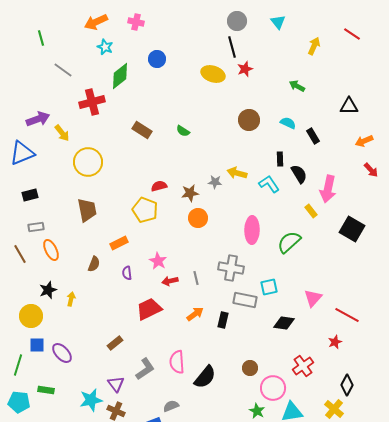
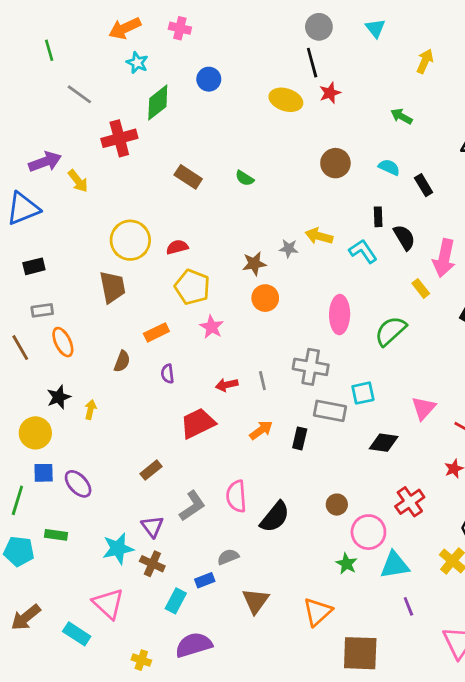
yellow circle: (88, 162) -> (130, 240), moved
red semicircle: (159, 186) -> (177, 247), moved
pink star: (158, 261) -> (212, 327), moved

